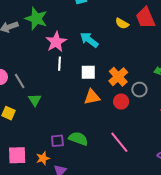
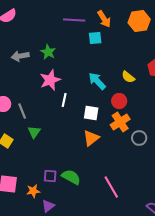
green star: (36, 19) -> (48, 52), size x0.7
yellow semicircle: (122, 23) -> (128, 77), moved
pink star: (56, 42) -> (50, 80), moved
orange triangle: (92, 97) -> (91, 138), turned -36
red circle: (121, 102) -> (119, 101), moved

